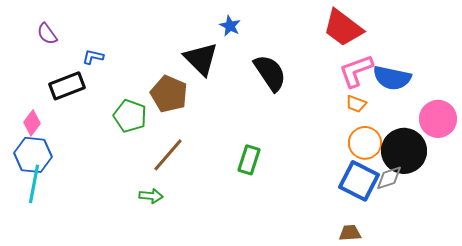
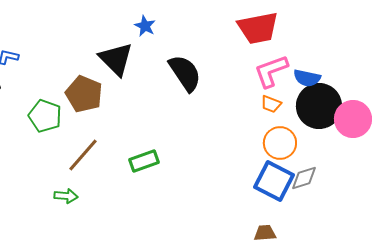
red trapezoid: (343, 28) -> (258, 28), turned -48
blue semicircle: (392, 78) -> (307, 78), size x0.7
black circle: (404, 151) -> (319, 106), moved
green rectangle: (249, 160) -> (144, 161), moved, turned 52

